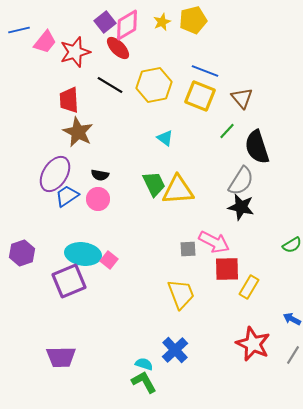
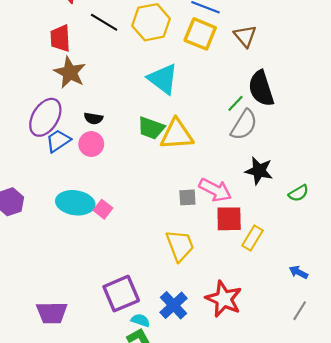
green line: (227, 131) -> (235, 103), moved
cyan triangle: (165, 138) -> (163, 79), size x1.8
green trapezoid: (154, 184) -> (151, 128), turned 136
black star: (241, 207) -> (259, 171), moved
purple square: (69, 281) -> (121, 294), moved
red star: (253, 344) -> (224, 299), moved

